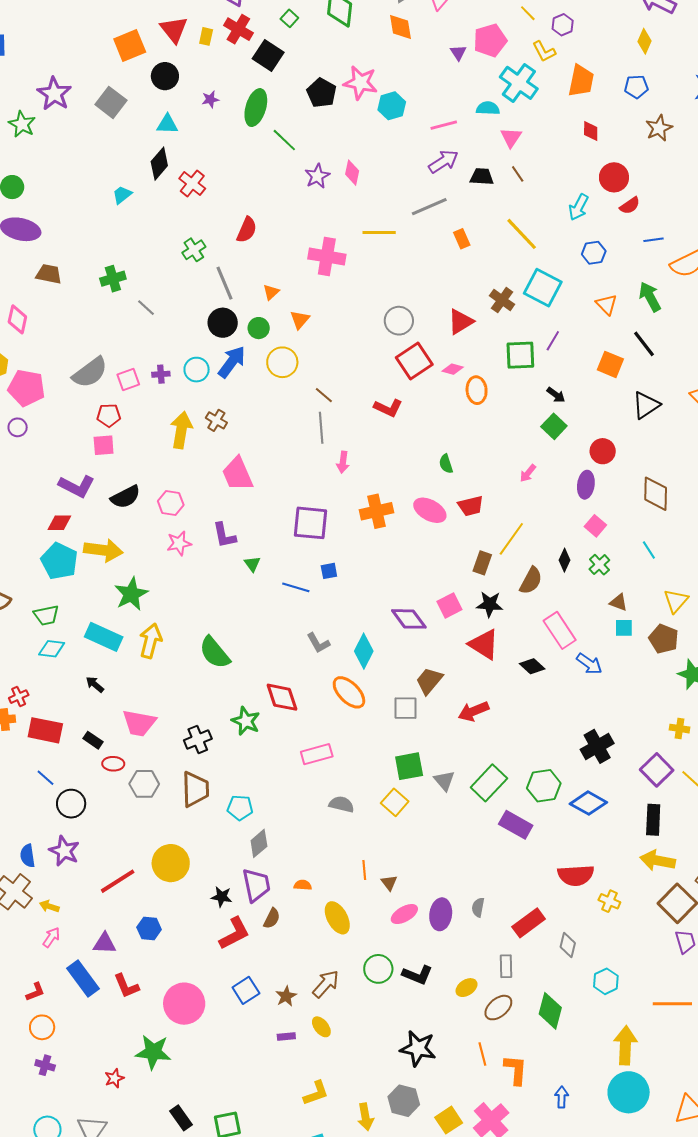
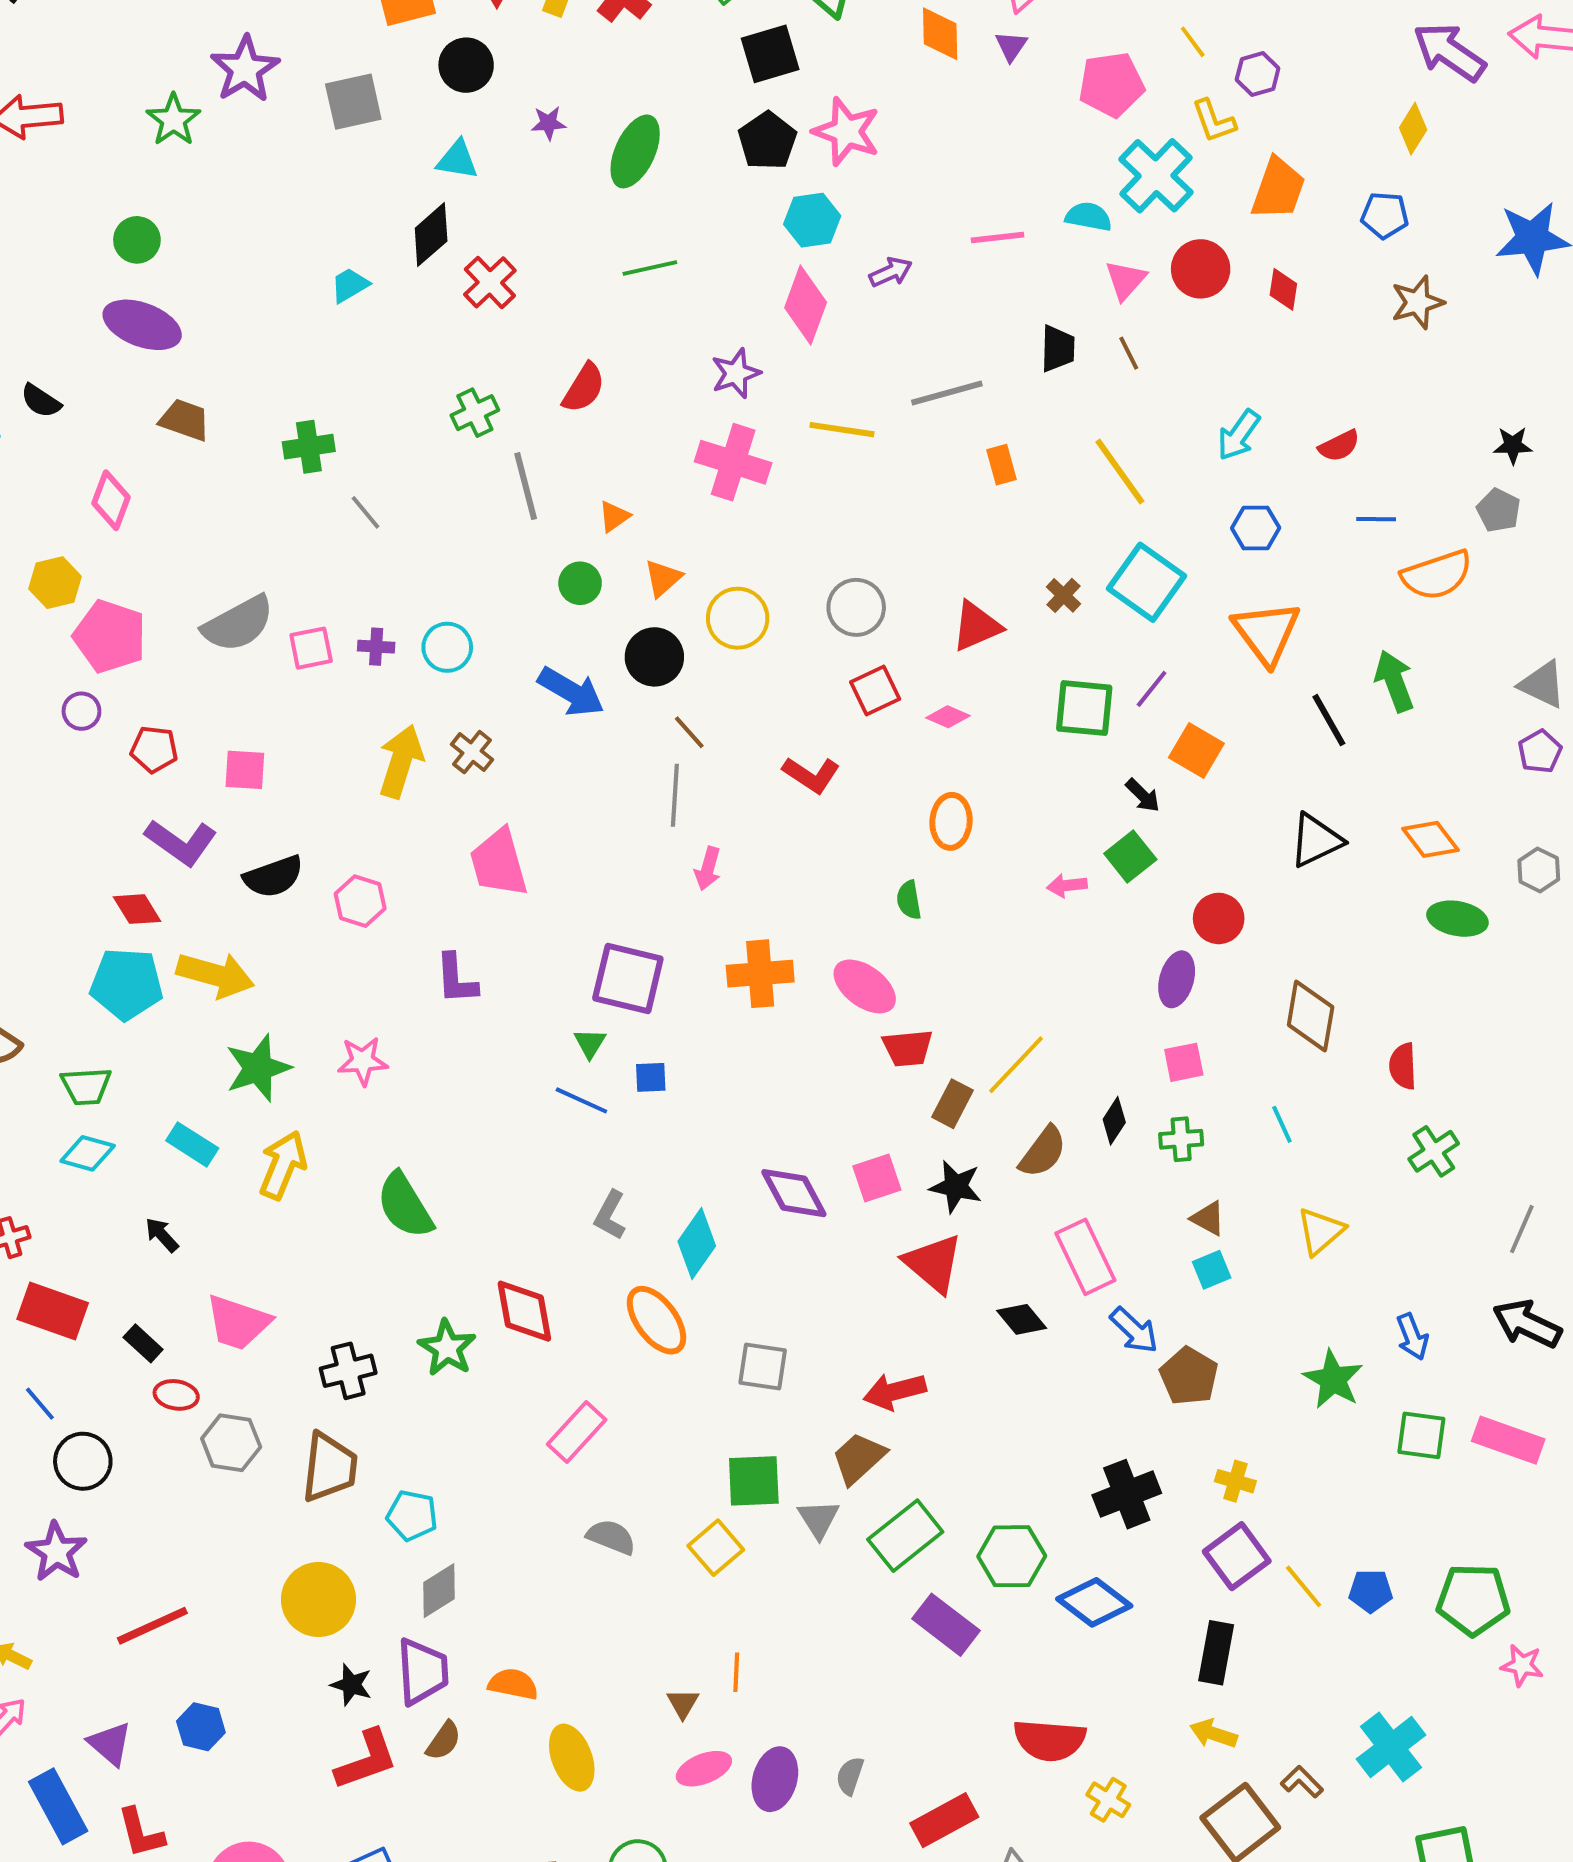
purple triangle: (458, 53) -> (1011, 46), moved
black square: (268, 55) -> (770, 54), moved, turned 32
gray square: (111, 102) -> (353, 102), turned 32
cyan hexagon: (392, 106) -> (812, 220), moved
green line: (284, 140) -> (650, 268), moved, turned -64
purple arrow: (443, 161) -> (891, 272), moved, size x0.7
pink diamond: (352, 173) -> (806, 305), size x1.5
purple star: (317, 176) -> (736, 373), moved
black trapezoid: (482, 177) -> (1058, 349), turned 80
red circle: (614, 177) -> (1201, 269), moved
green arrow: (650, 297) -> (1394, 681), moved
brown cross: (502, 300) -> (1064, 595), size x0.7
orange triangle: (607, 304) -> (1267, 633), size x1.6
black circle: (223, 323) -> (654, 657), moved
red square: (414, 361) -> (875, 690), size x0.7
blue arrow: (232, 362) -> (571, 692), moved, turned 76
yellow circle: (282, 362) -> (738, 618), moved
orange square: (610, 364) -> (1196, 750), moved
orange ellipse: (477, 390) -> (951, 821), moved
red pentagon: (109, 415) -> (154, 749), moved
pink arrow: (528, 473) -> (1067, 886), moved, turned 36
red trapezoid: (471, 506) -> (908, 1048), moved
red diamond: (59, 523) -> (137, 909), turned 50
pink square: (595, 526) -> (1184, 1062), turned 30
pink star: (179, 543) -> (363, 1061), moved
cyan pentagon: (59, 561) -> (126, 984), turned -30
green triangle: (252, 564) -> (590, 1043), moved
green cross: (599, 565) -> (1181, 1139), turned 30
cyan square: (624, 628) -> (1212, 1270), turned -30
cyan rectangle: (104, 637) -> (192, 1144), size x0.7
brown pentagon: (664, 639) -> (1189, 1376), moved
gray L-shape: (318, 643) -> (610, 1215), turned 50
brown trapezoid: (429, 681) -> (859, 1458), moved
yellow cross: (679, 729) -> (1235, 1481), moved
pink rectangle: (317, 754) -> (577, 1432), turned -40
yellow arrow: (658, 861) -> (1213, 1734), size x0.7
yellow circle: (171, 863) -> (319, 1599), moved
orange line: (364, 870) -> (736, 1672), moved
orange semicircle: (303, 885) -> (513, 1684), size x1.4
purple triangle: (105, 943) -> (110, 1744), turned 30

